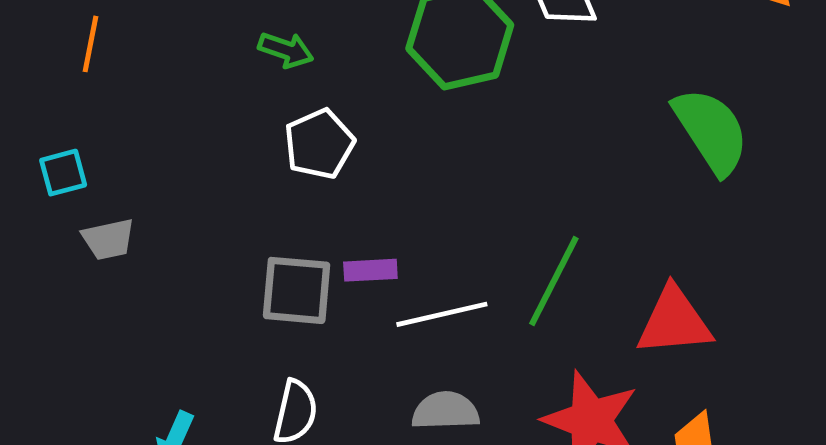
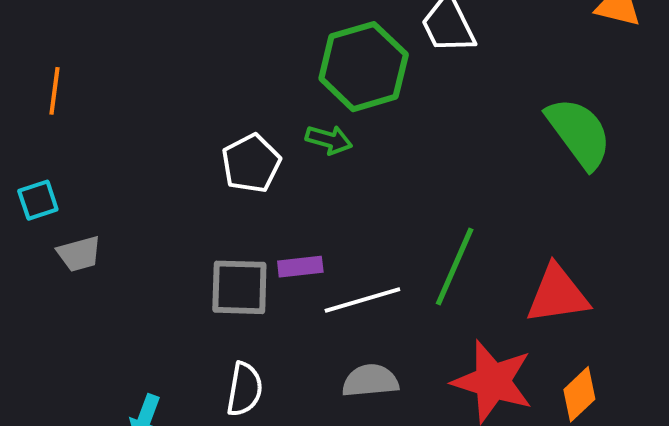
green arrow: (286, 50) -> (329, 140), moved

